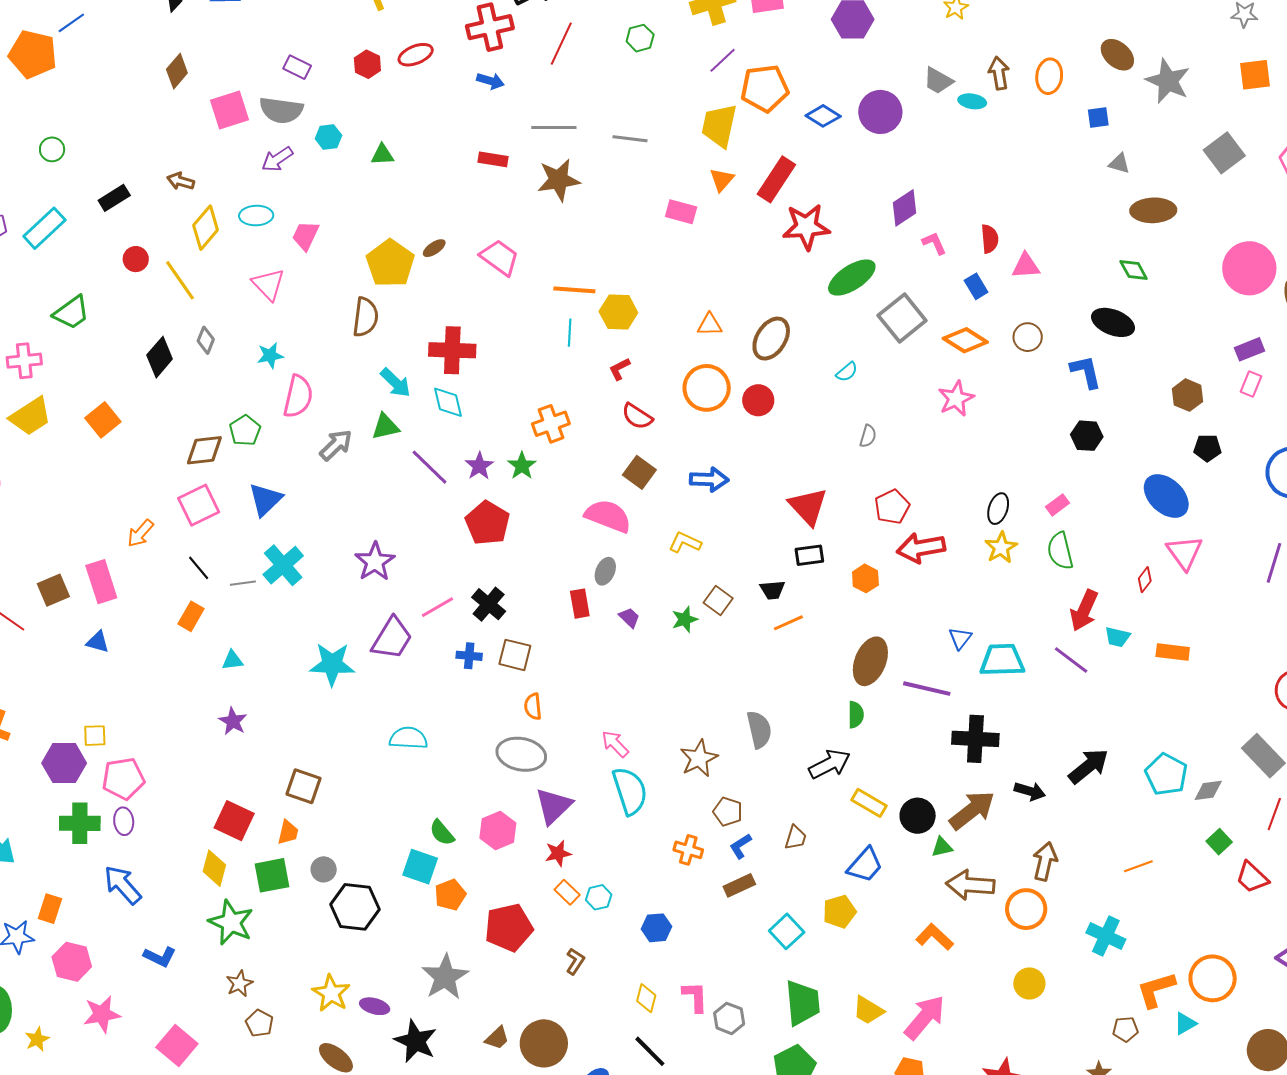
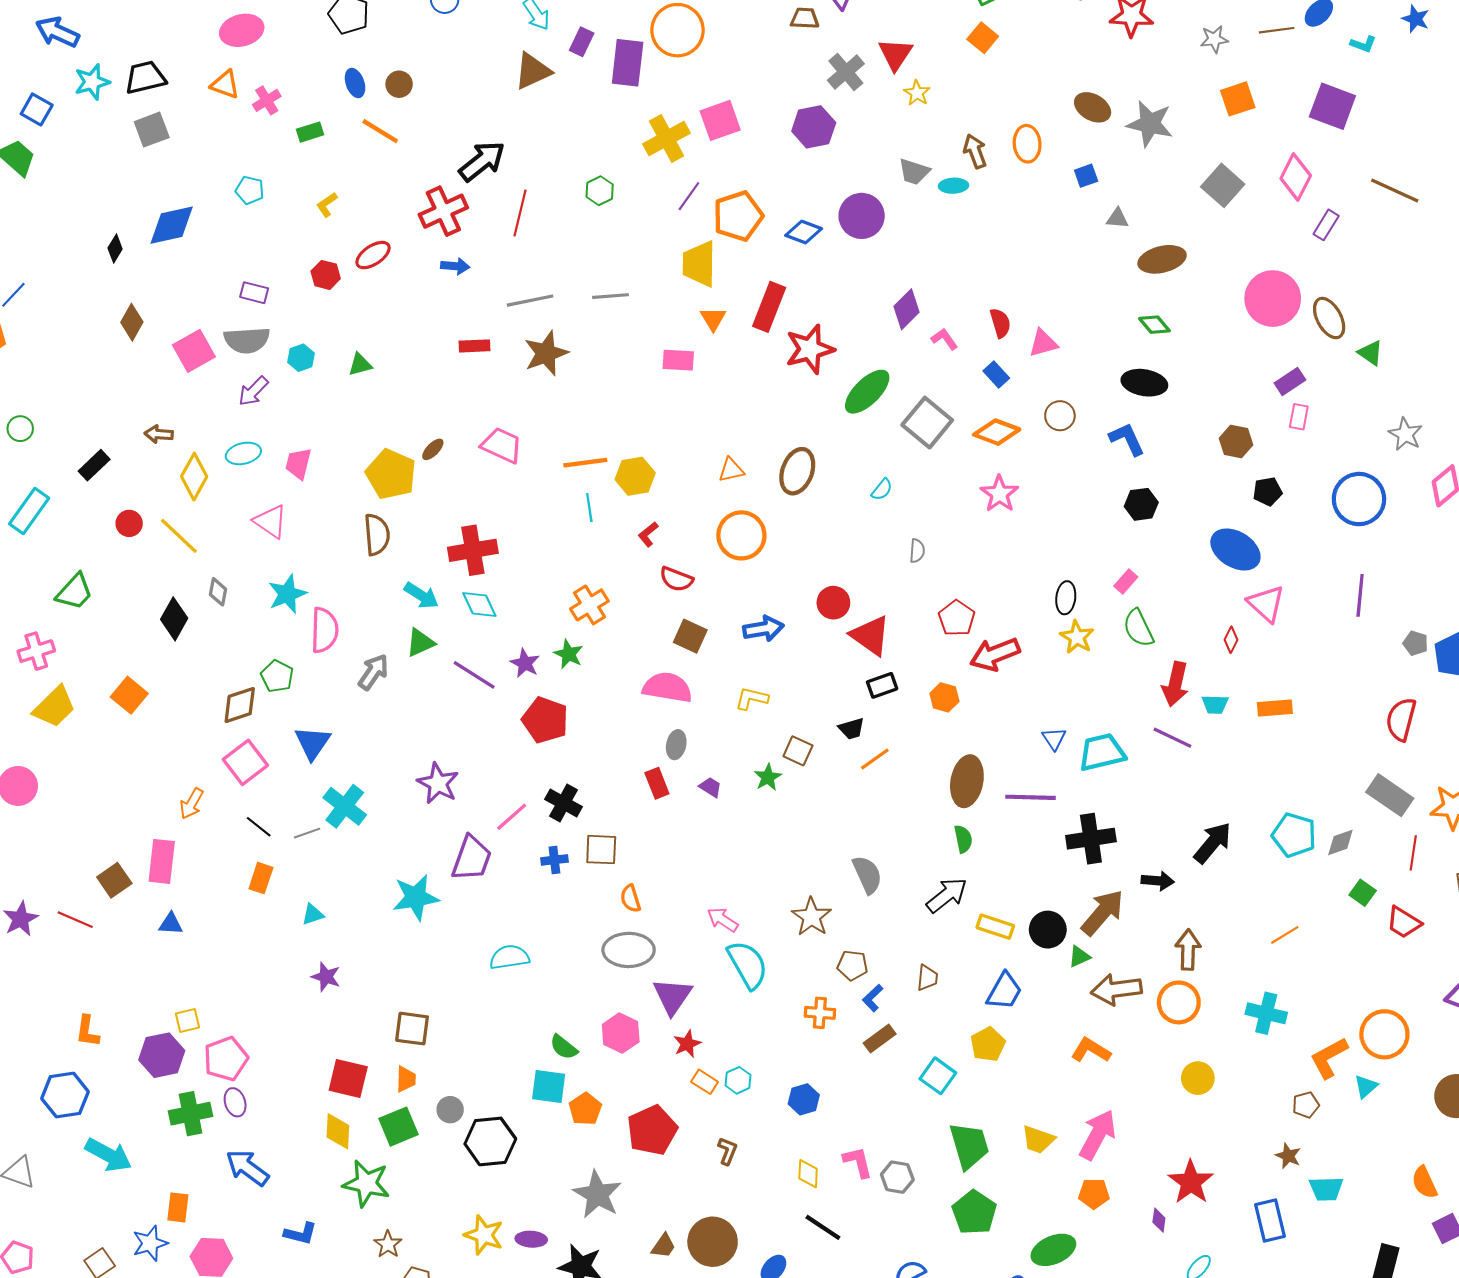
cyan star: (270, 356) -> (287, 594), size x1.4
red circle: (758, 400) -> (833, 603), moved
pink rectangle: (101, 582) -> (162, 861), turned 36

